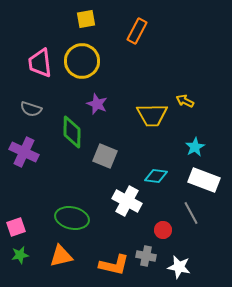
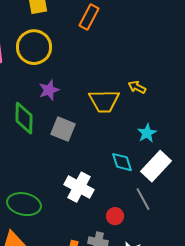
purple star: (97, 104) -> (49, 90), turned 30
gray square: (105, 156) -> (63, 129), moved
cyan diamond: (156, 176) -> (122, 162), moved, turned 65
white rectangle: (204, 180) -> (156, 166), turned -68

